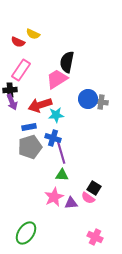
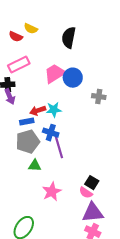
black semicircle: (67, 62) -> (69, 38), moved
pink rectangle: (21, 70) -> (19, 65), turned 30
blue circle: (88, 99) -> (73, 78), moved
red arrow: (40, 105) -> (38, 111), moved, size x0.7
green triangle: (62, 175) -> (35, 166), moved
purple triangle: (71, 203) -> (93, 213), moved, size x1.6

